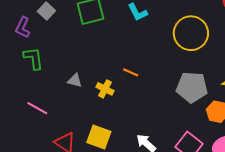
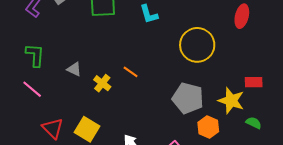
green L-shape: (33, 58) -> (35, 55), moved

